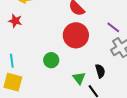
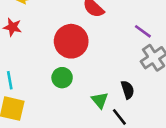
red circle: (76, 35) -> (71, 41), moved

